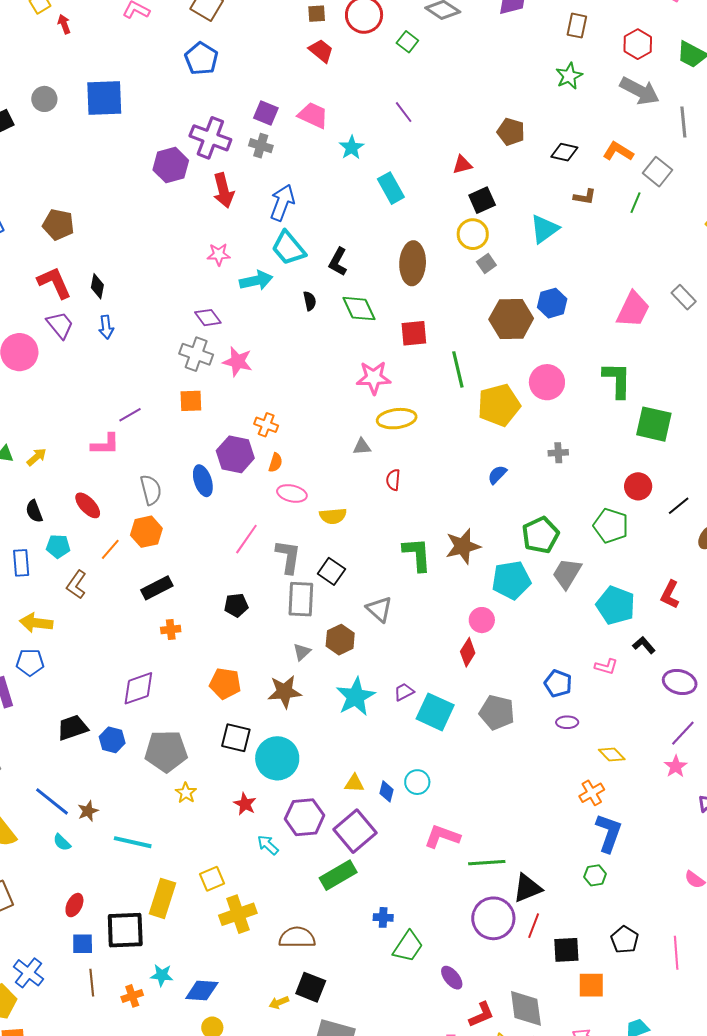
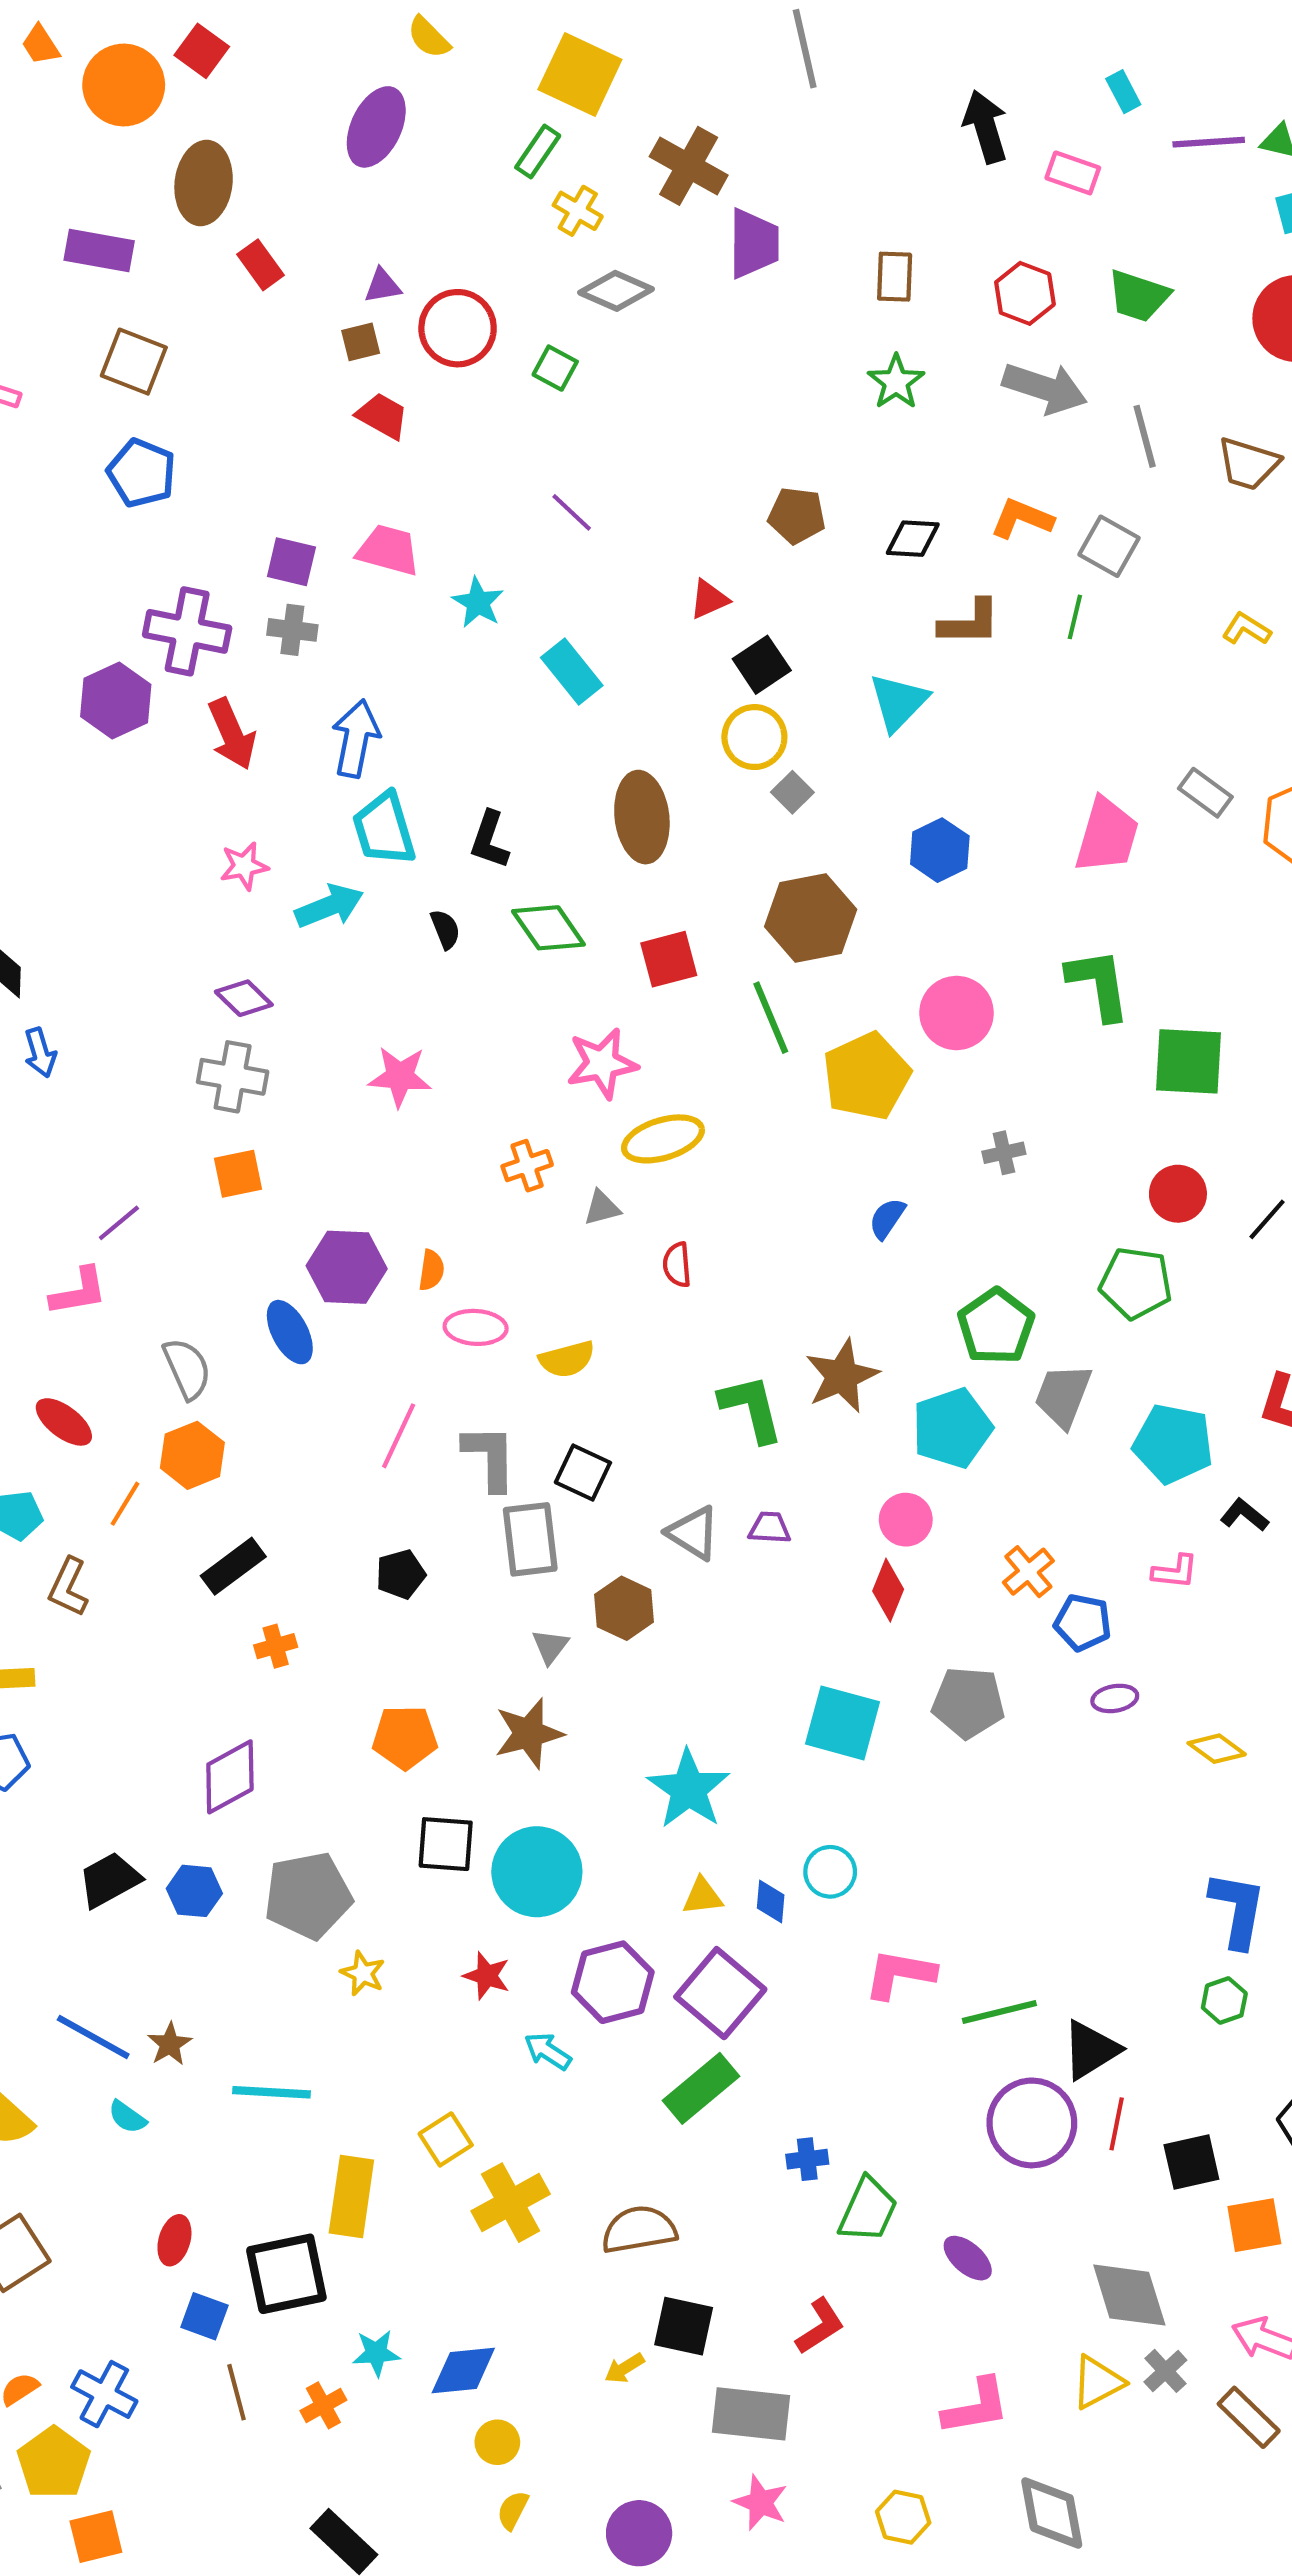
brown L-shape: (585, 197) -> (970, 623), size x1.4
cyan trapezoid: (288, 248) -> (384, 829), turned 33
brown hexagon: (511, 319) -> (811, 918), moved
pink star: (237, 362) -> (400, 1077), moved
orange cross: (266, 425) -> (527, 1166), moved, turned -30
purple trapezoid: (404, 692) -> (770, 1528), moved, turned 40
cyan star: (356, 697) -> (689, 1789), moved
orange cross: (592, 793) -> (1028, 1572), moved
blue square: (83, 944) -> (204, 2316), turned 30
red L-shape: (481, 1015) -> (820, 2326), moved

